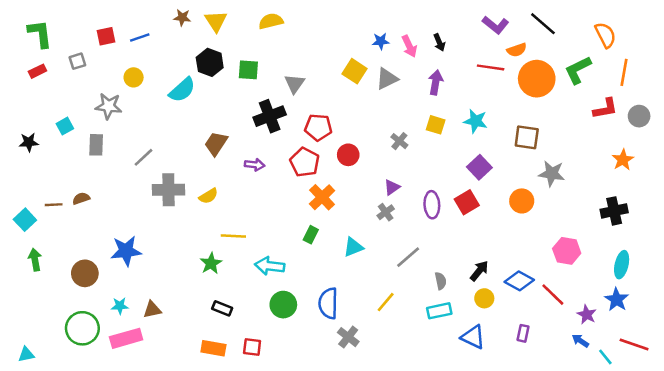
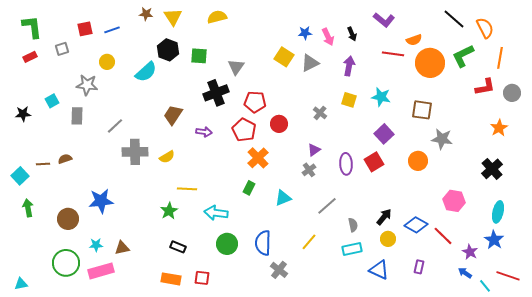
black line: (543, 24) -> (454, 19), moved
purple L-shape: (496, 25) -> (384, 20), moved
black cross: (614, 211) -> (492, 169), turned -30

